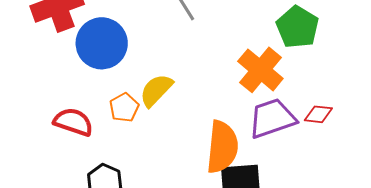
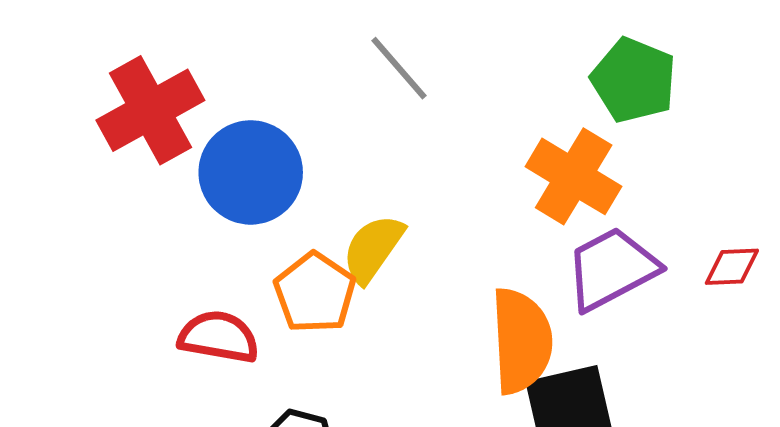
orange pentagon: (124, 108) -> (315, 293), size x1.4
red diamond: (318, 114) -> (732, 267), moved

